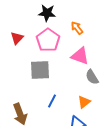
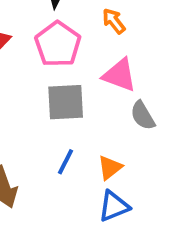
gray square: (40, 70) -> (66, 102), moved
orange triangle: (84, 102) -> (110, 168), moved

